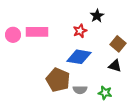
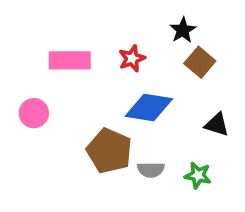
red star: (80, 31) -> (132, 58), moved
pink circle: (13, 35) -> (34, 113), moved
brown square: (118, 44) -> (200, 62), moved

